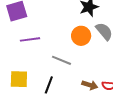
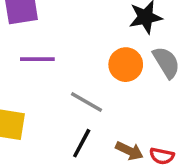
black line: (49, 85) -> (82, 143), moved

